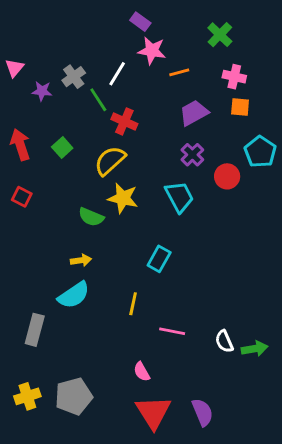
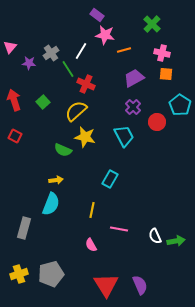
cyan semicircle: (74, 295) -> (51, 204), turned -35
pink semicircle: (142, 372) -> (91, 245), moved

